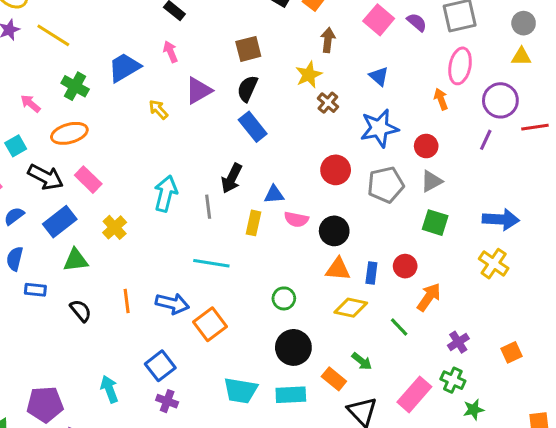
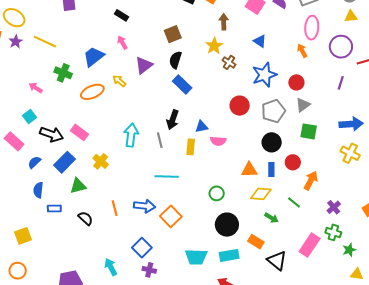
orange ellipse: (69, 133) -> (92, 92), moved
purple line: (486, 140) -> (341, 83), moved
black circle: (334, 231) -> (272, 142), moved
green arrow: (362, 361) -> (271, 218), moved

